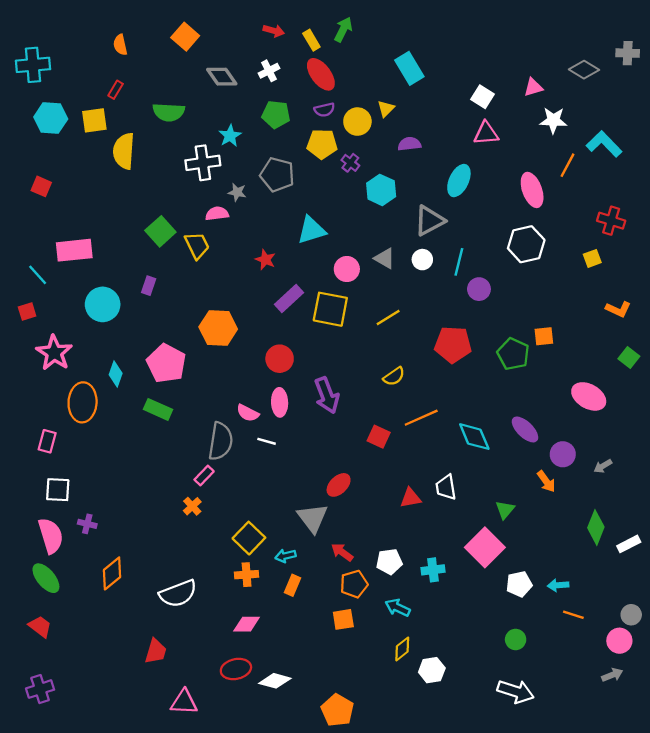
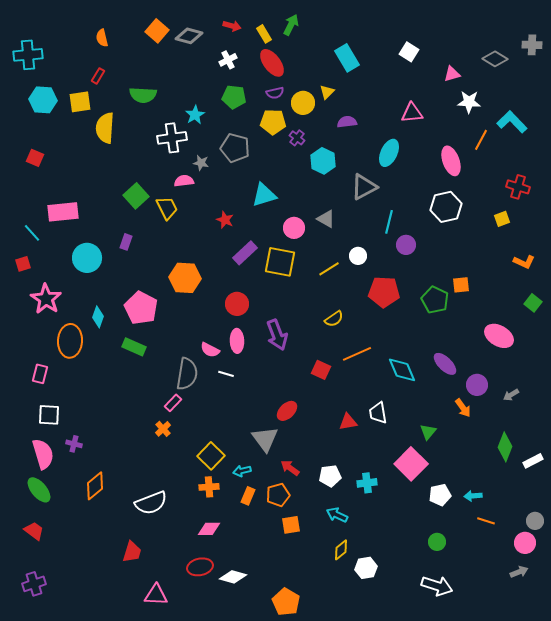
gray diamond: (222, 77) -> (189, 36), moved, turned -40
white square: (483, 97) -> (409, 52), moved
white circle: (422, 260) -> (358, 256), moved
orange pentagon: (354, 584) -> (278, 495), moved

